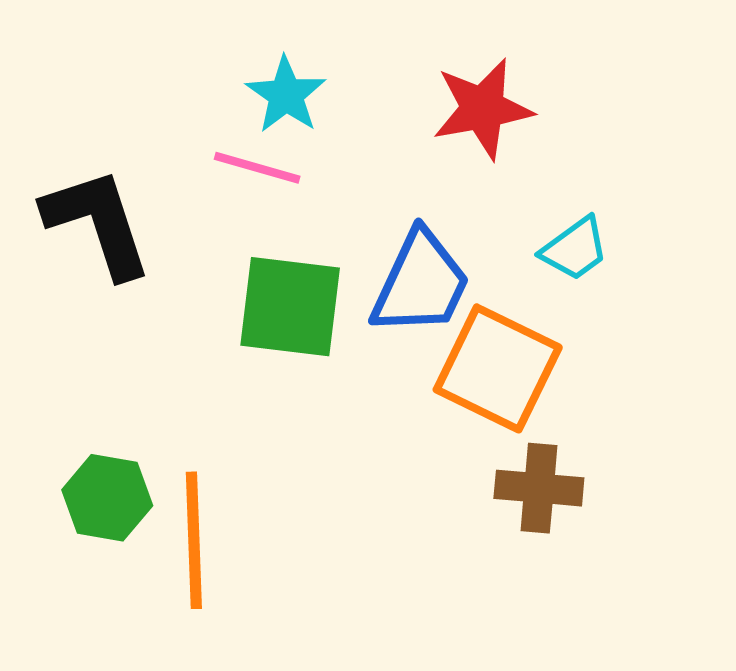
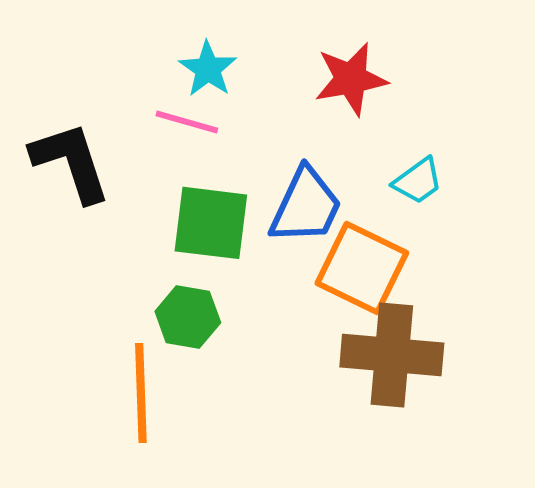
brown cross: (539, 488) -> (392, 355), size x1.6
green hexagon: (107, 498) -> (188, 317), moved

